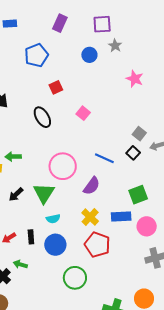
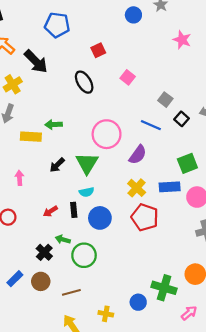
blue pentagon: (36, 55) -> (57, 25), moved, turned 30
gray square: (139, 134) -> (165, 100), moved
cyan semicircle: (53, 219) -> (87, 192), moved
green circle: (75, 278) -> (84, 255), moved

